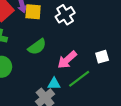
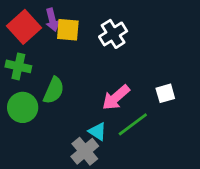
green semicircle: (37, 47) -> (54, 90), moved, turned -30
cyan triangle: (54, 84) -> (98, 131), turned 32

